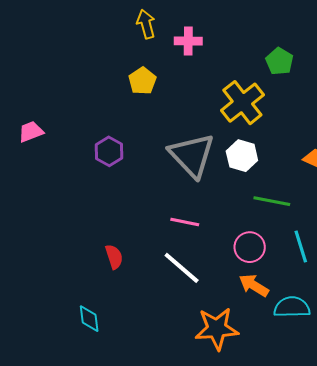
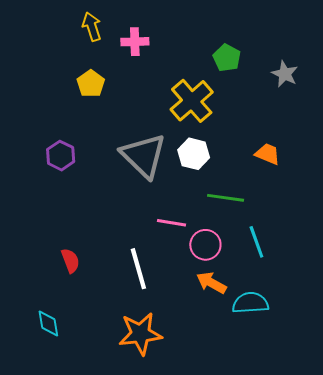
pink line: (185, 222) -> (171, 223), moved
white line: (182, 268) -> (138, 269), turned 36
orange star: (217, 329) -> (140, 334), moved

